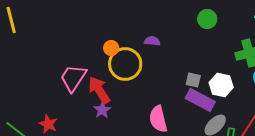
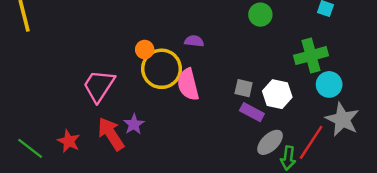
red arrow: (99, 90) -> (111, 134), moved
purple rectangle: (200, 100) -> (252, 112), size x0.7
pink semicircle: (158, 119) -> (188, 84), moved

